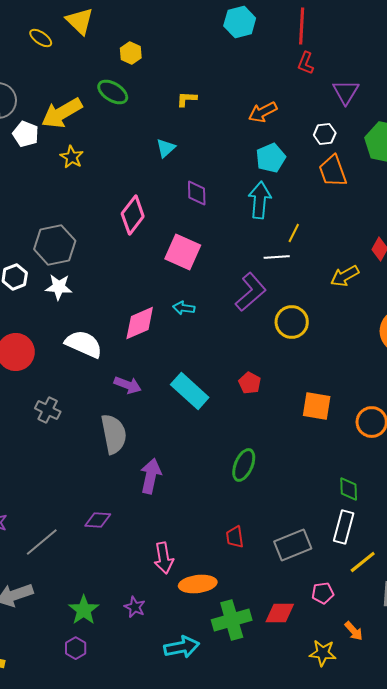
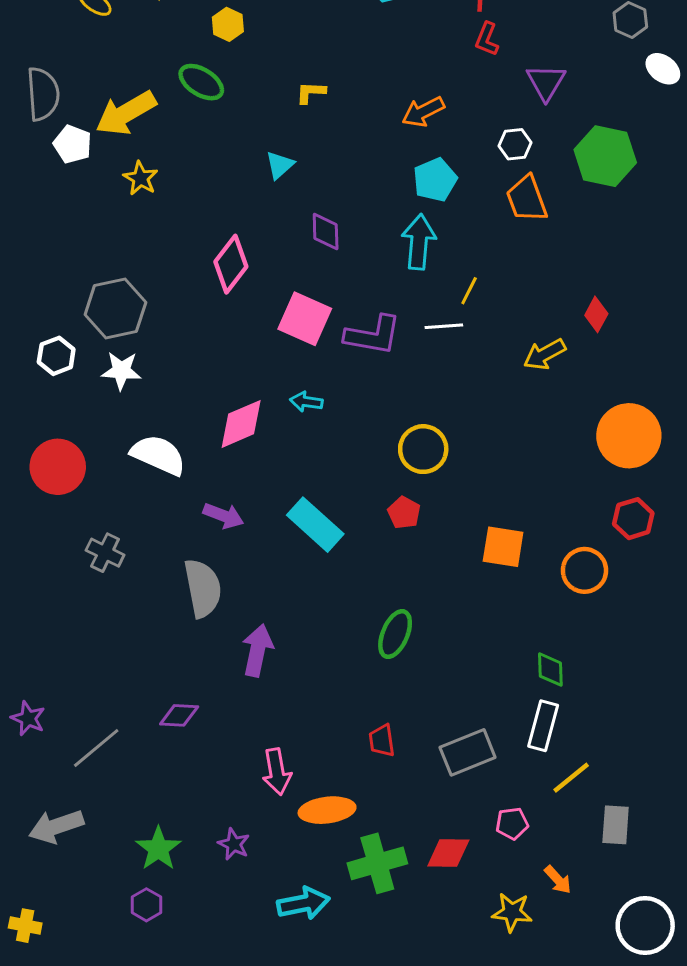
purple L-shape: (251, 292) -> (373, 335), moved, turned 51
yellow circle: (292, 322) -> (423, 449), moved

